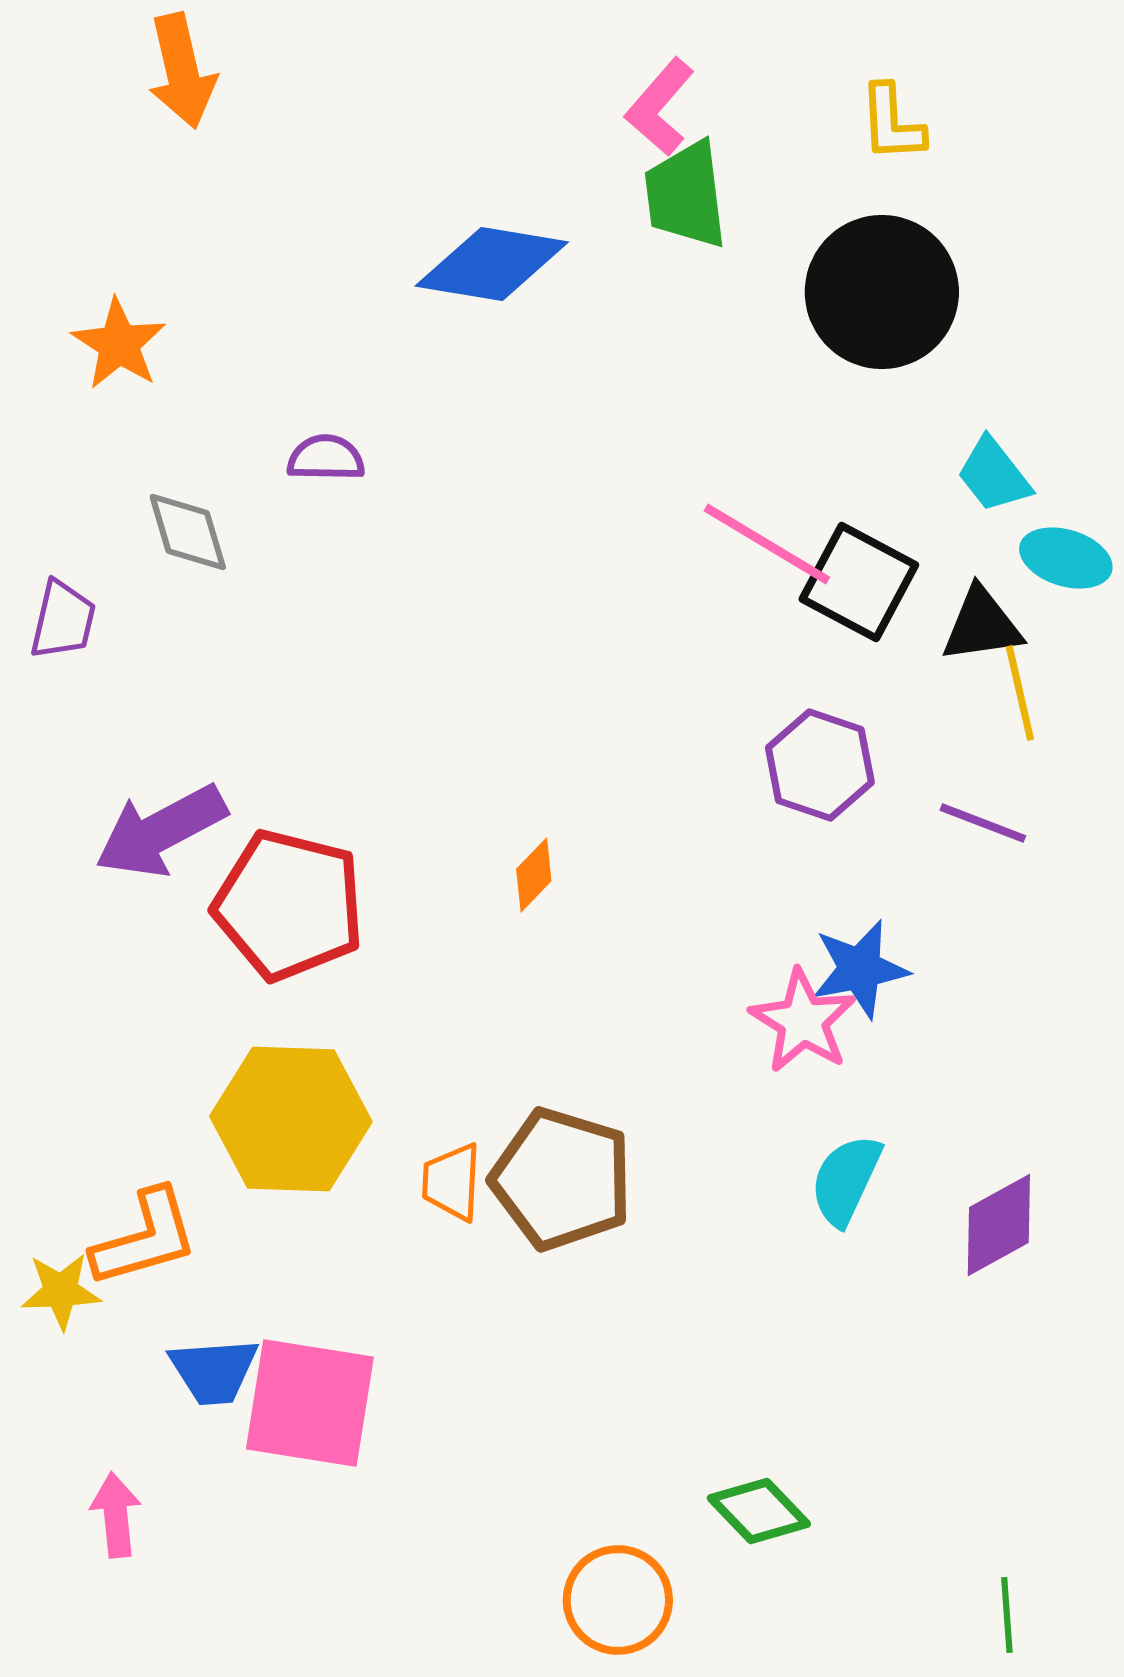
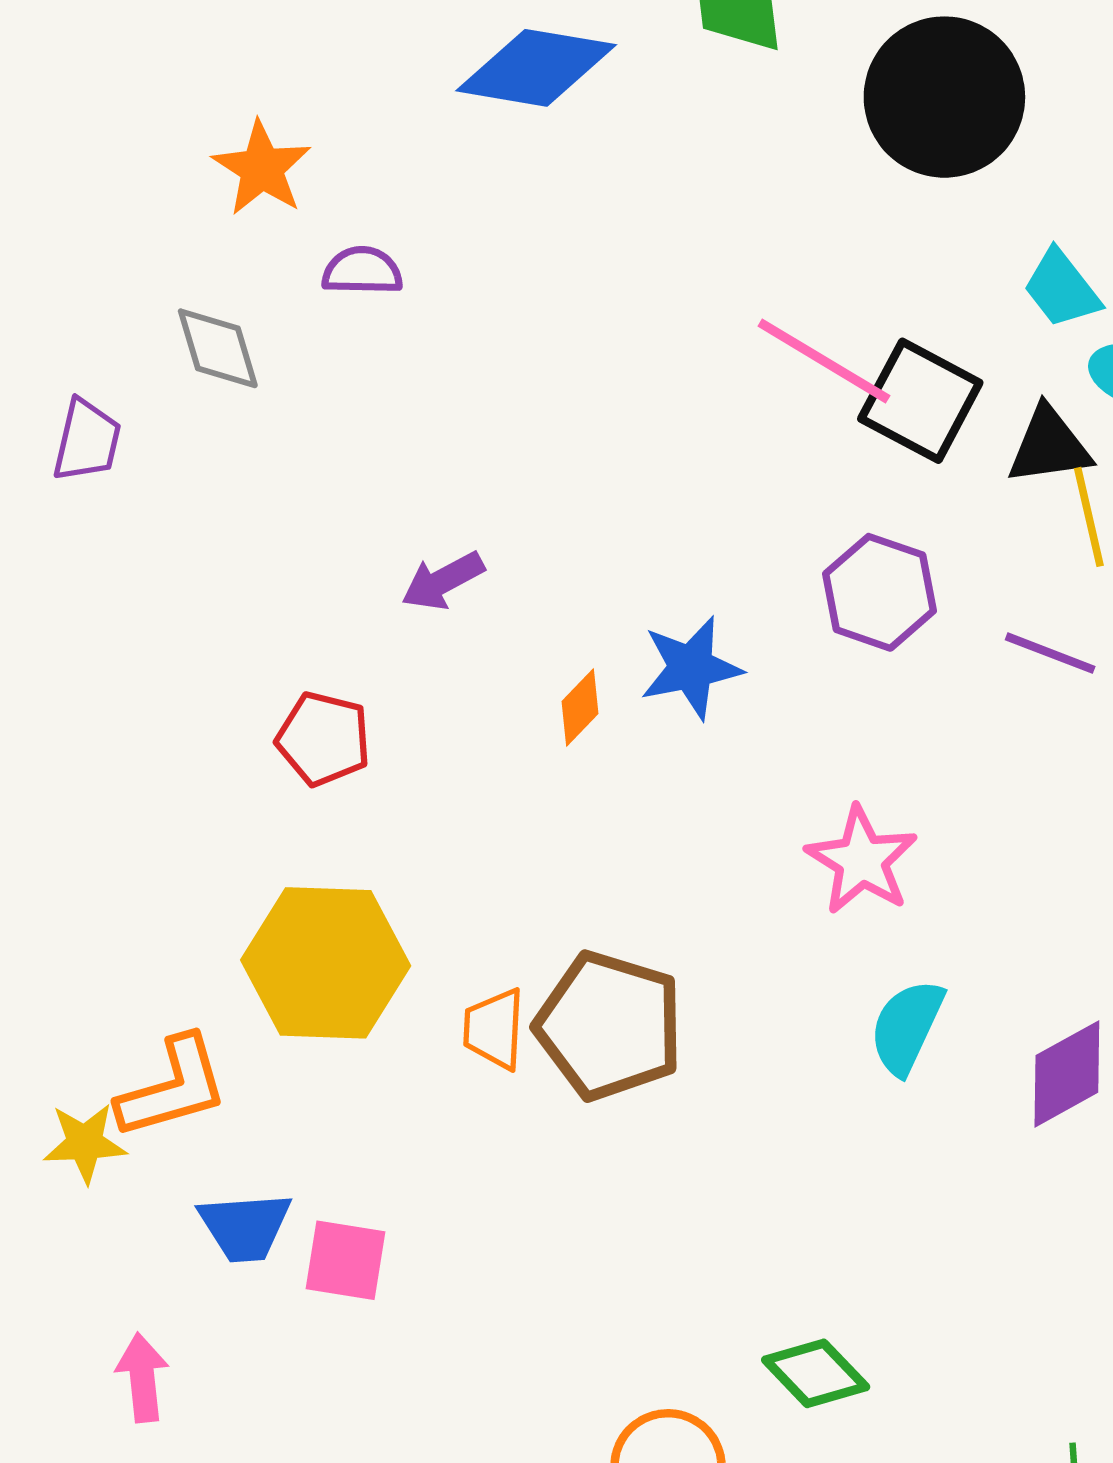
orange star: (119, 344) -> (262, 168), moved
purple arrow: (161, 831) -> (443, 581), moved, size x0.6
red pentagon: (289, 905) -> (324, 739), size x0.6
blue star: (860, 969) -> (691, 668), moved
pink square: (310, 1403) -> (346, 1260), size x0.6

